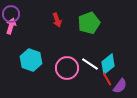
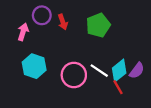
purple circle: (11, 14) -> (42, 15), moved
pink arrow: (11, 26) -> (23, 32), moved
purple semicircle: (120, 86) -> (137, 71), moved

